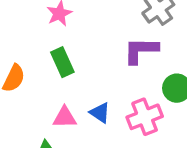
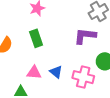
pink cross: (145, 117) -> (83, 77), turned 30

